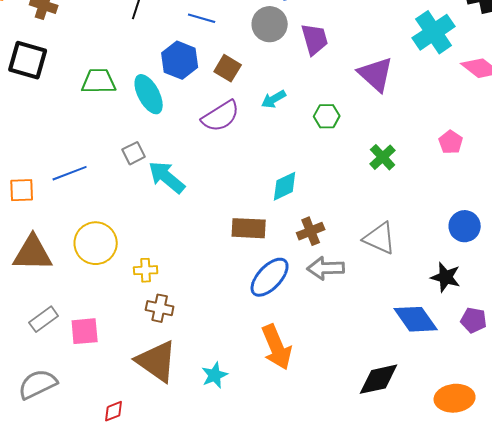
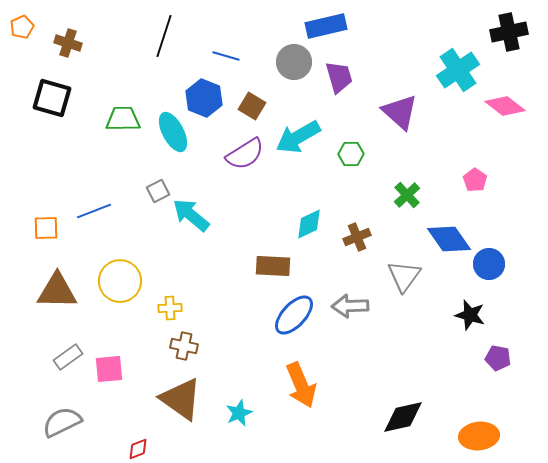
cyan arrow: (274, 99) -> (298, 137), size x1.8
brown cross: (311, 231) -> (357, 237), moved
gray triangle: (380, 238) -> (404, 276), turned 42
blue diamond: (416, 319) -> (449, 239), moved

